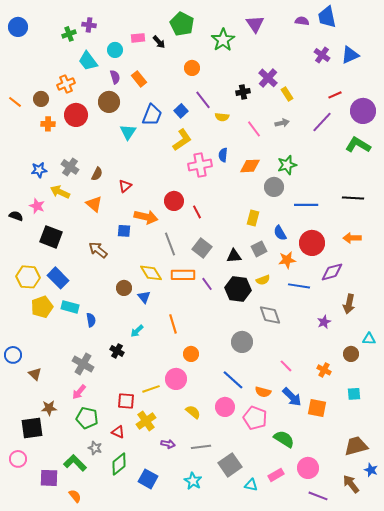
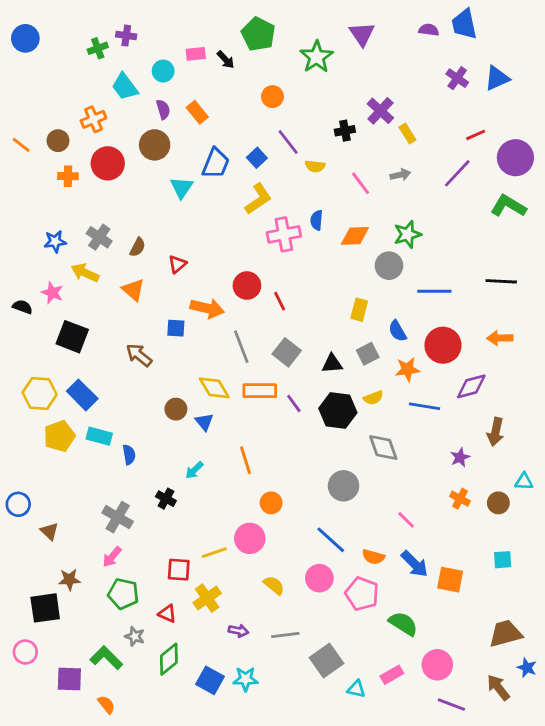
orange cross: (324, 370) -> (460, 499), moved
cyan star: (193, 481) -> (246, 679), moved, turned -30

